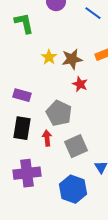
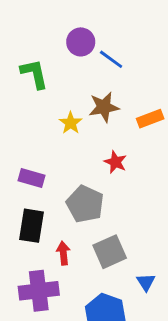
blue line: (93, 13) -> (111, 59), moved
brown star: (72, 59) -> (104, 107), moved
red arrow: (47, 138) -> (63, 253), moved

